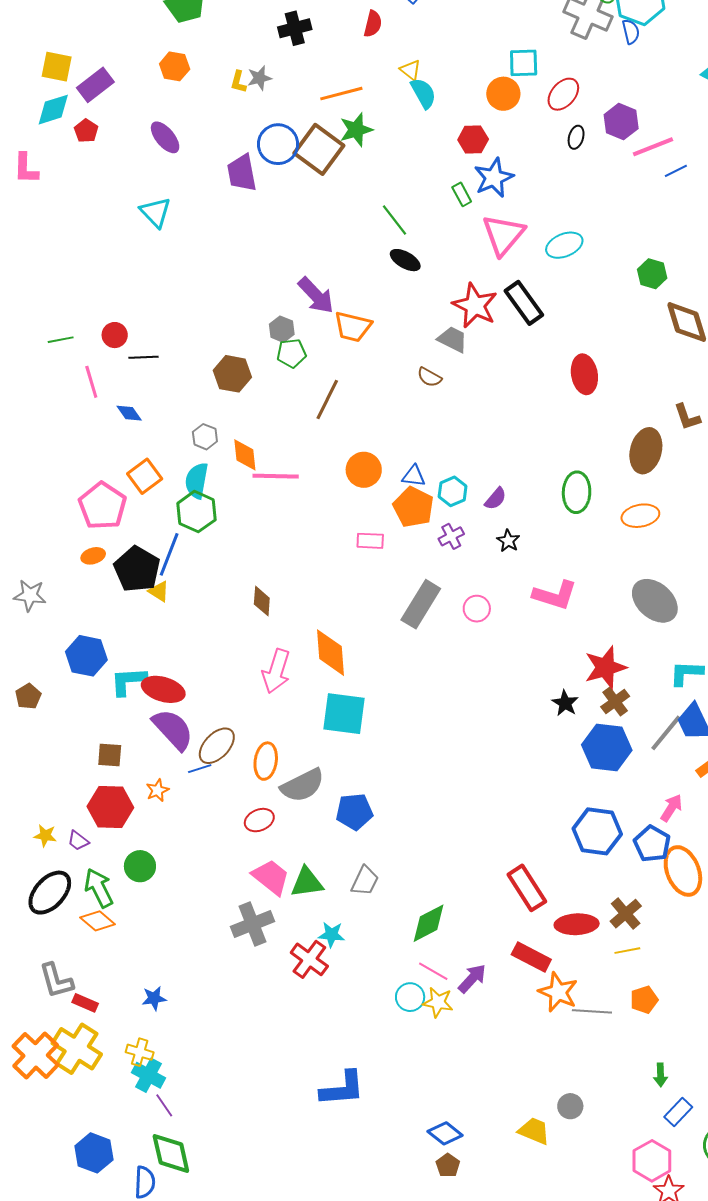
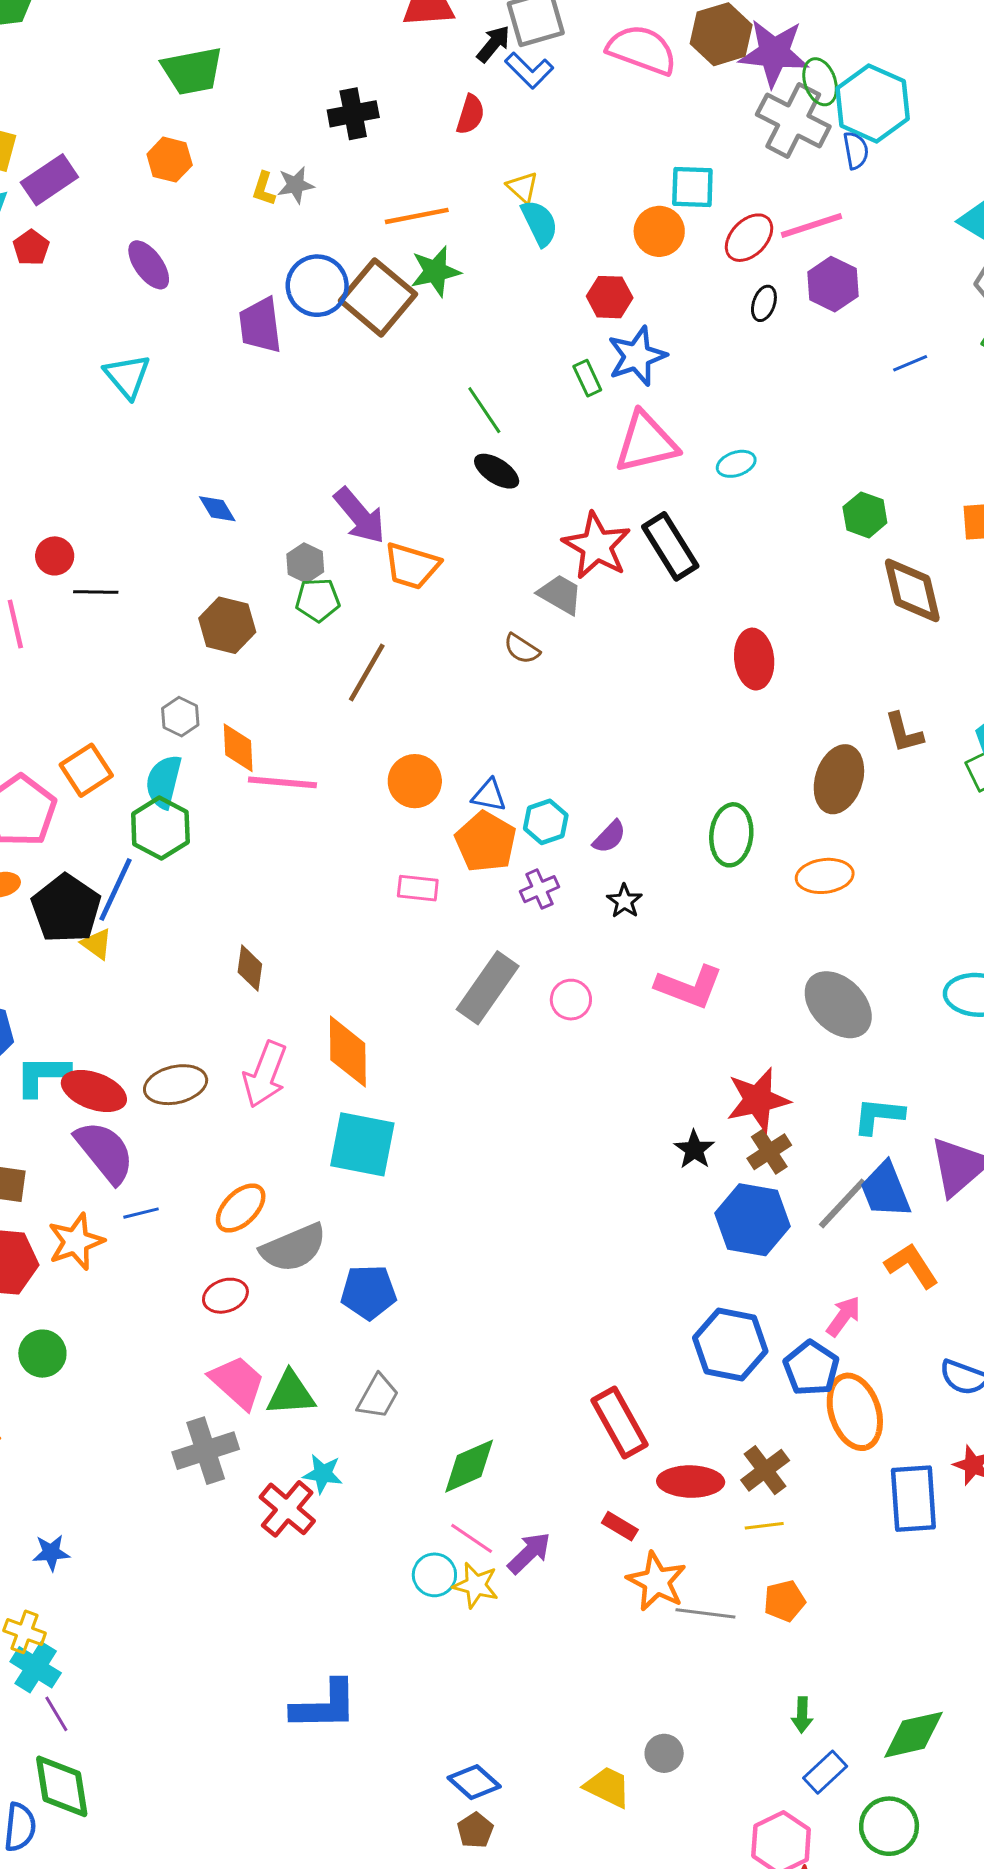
pink line: (653, 147) -> (811, 225), moved
pink triangle: (503, 235) -> (646, 442), turned 33
cyan ellipse: (564, 245) -> (736, 464), size x0.7
blue diamond: (129, 413) -> (217, 509), moved
brown ellipse: (217, 746) -> (176, 1085), moved, turned 30
orange ellipse: (266, 761) -> (241, 1208), turned 33
orange star: (157, 790) -> (76, 1242), size x1.6
red rectangle: (531, 957) -> (620, 1526), size x0.6

